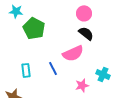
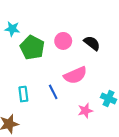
pink circle: (84, 13) -> (63, 41), moved
black semicircle: (86, 33) -> (92, 43), moved

